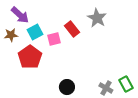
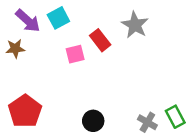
cyan square: (35, 32) -> (58, 18), moved
red pentagon: (30, 57) -> (25, 111), moved

